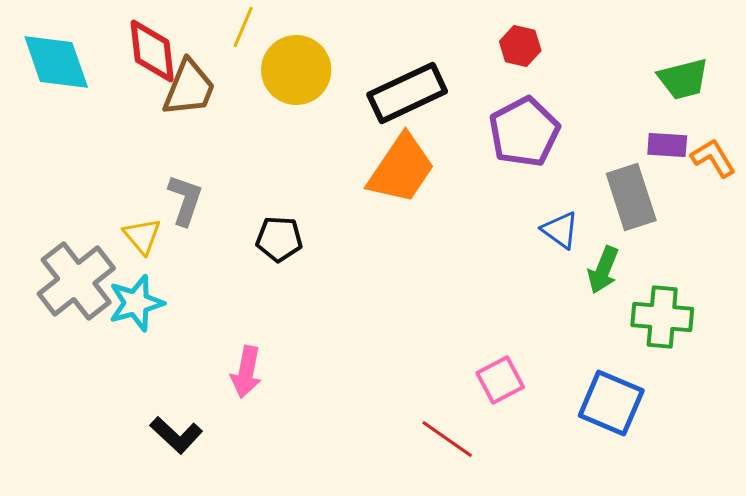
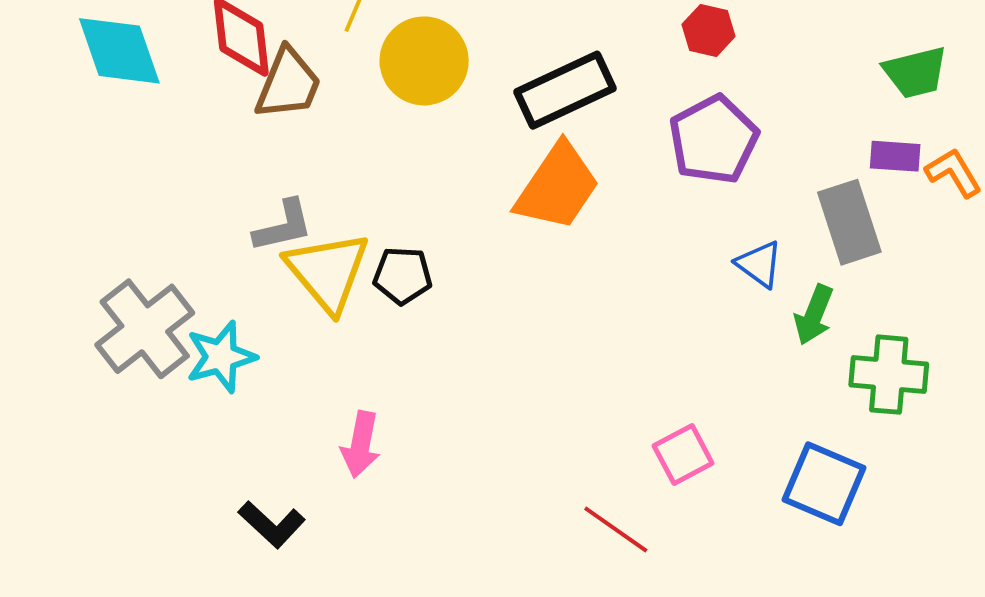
gray L-shape: (185, 200) -> (283, 226), turned 58
yellow triangle: (142, 236) -> (328, 272), moved, size x1.8

